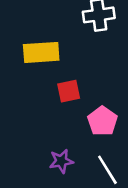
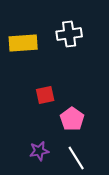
yellow rectangle: (41, 52) -> (23, 43), moved

